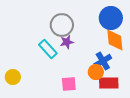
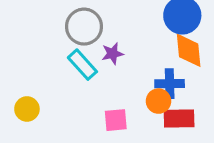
gray circle: (62, 25) -> (84, 27), moved
blue cross: (103, 61) -> (170, 84), turned 30

